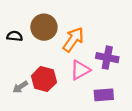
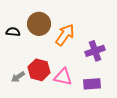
purple cross: (107, 58) -> (95, 51), turned -30
pink triangle: (80, 70) -> (63, 77), moved, turned 42

